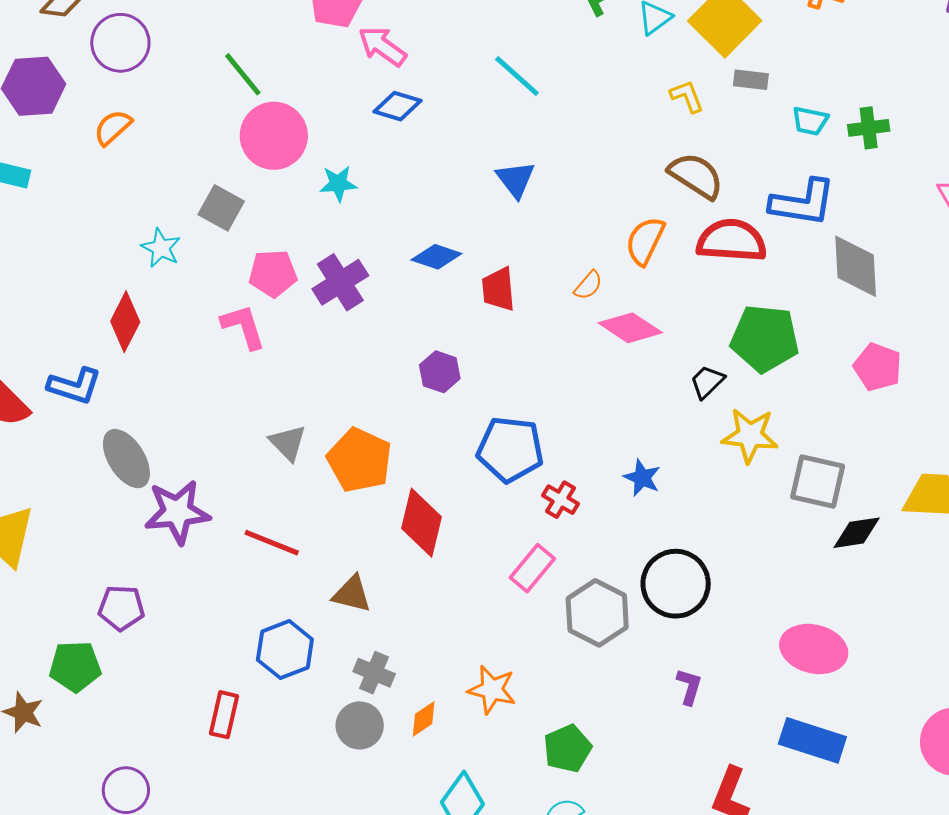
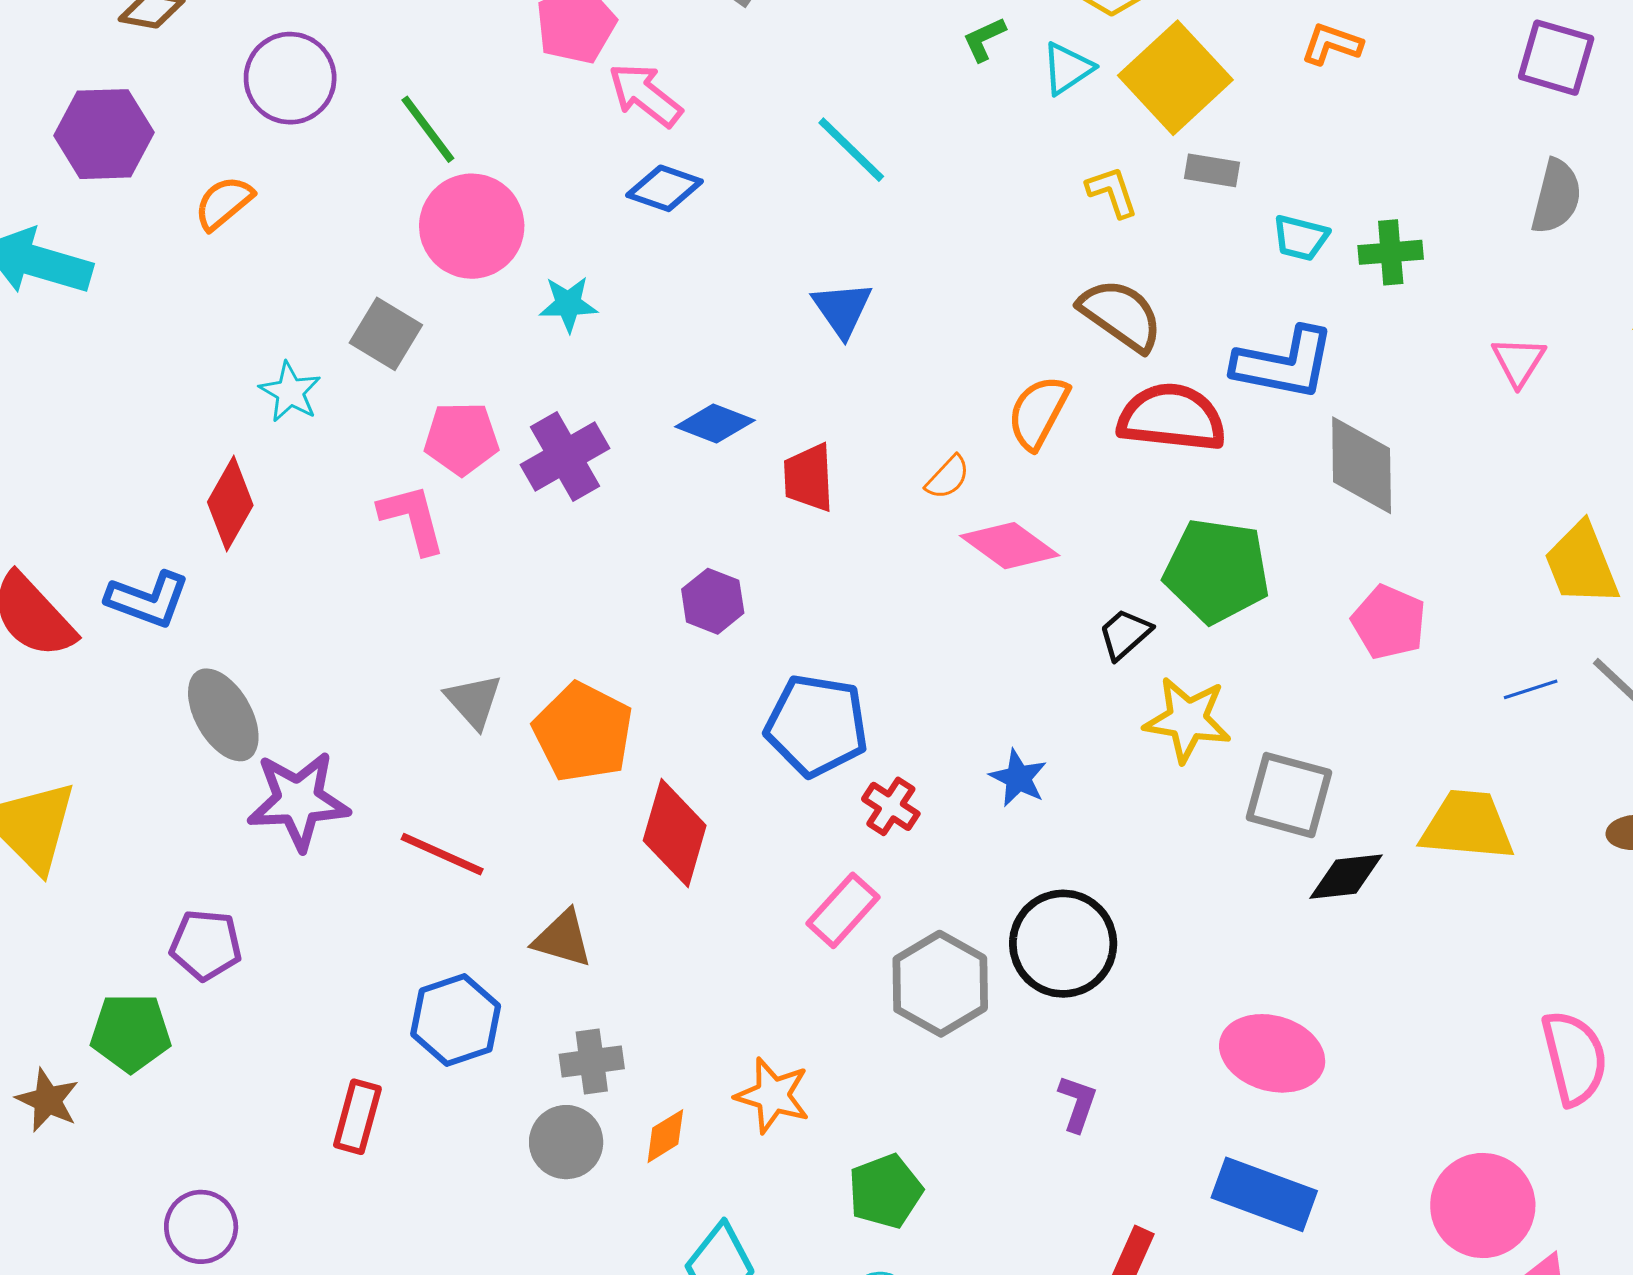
purple circle: (120, 43) -> (290, 78), moved
gray cross: (374, 673) -> (592, 1061), turned -33

